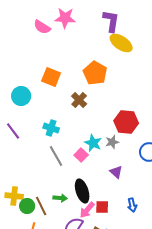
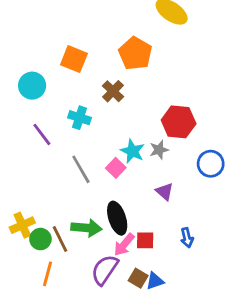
cyan cross: (51, 128) -> (80, 118), moved
purple line: (13, 131) -> (42, 134), moved
yellow cross: (14, 196) -> (22, 225), turned -30
green arrow: (60, 198) -> (86, 228), size x1.5

